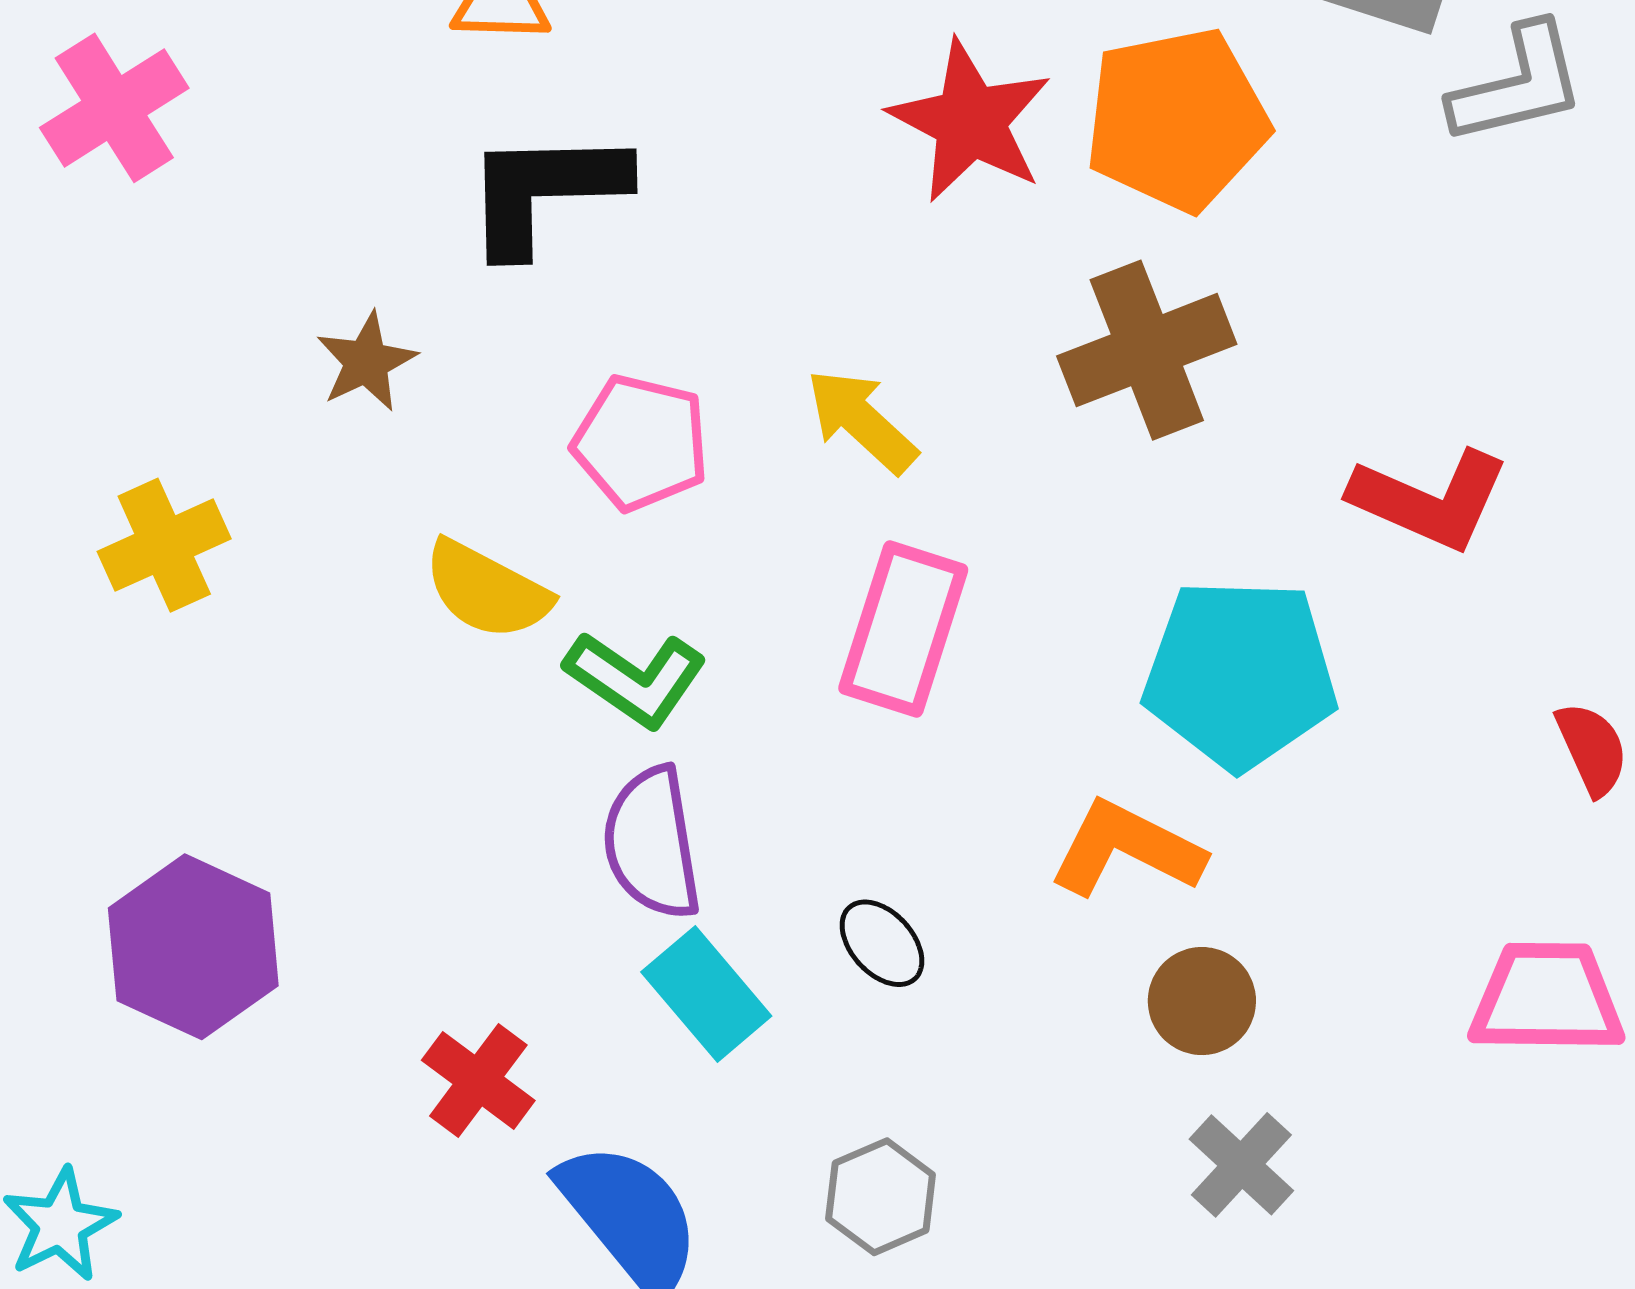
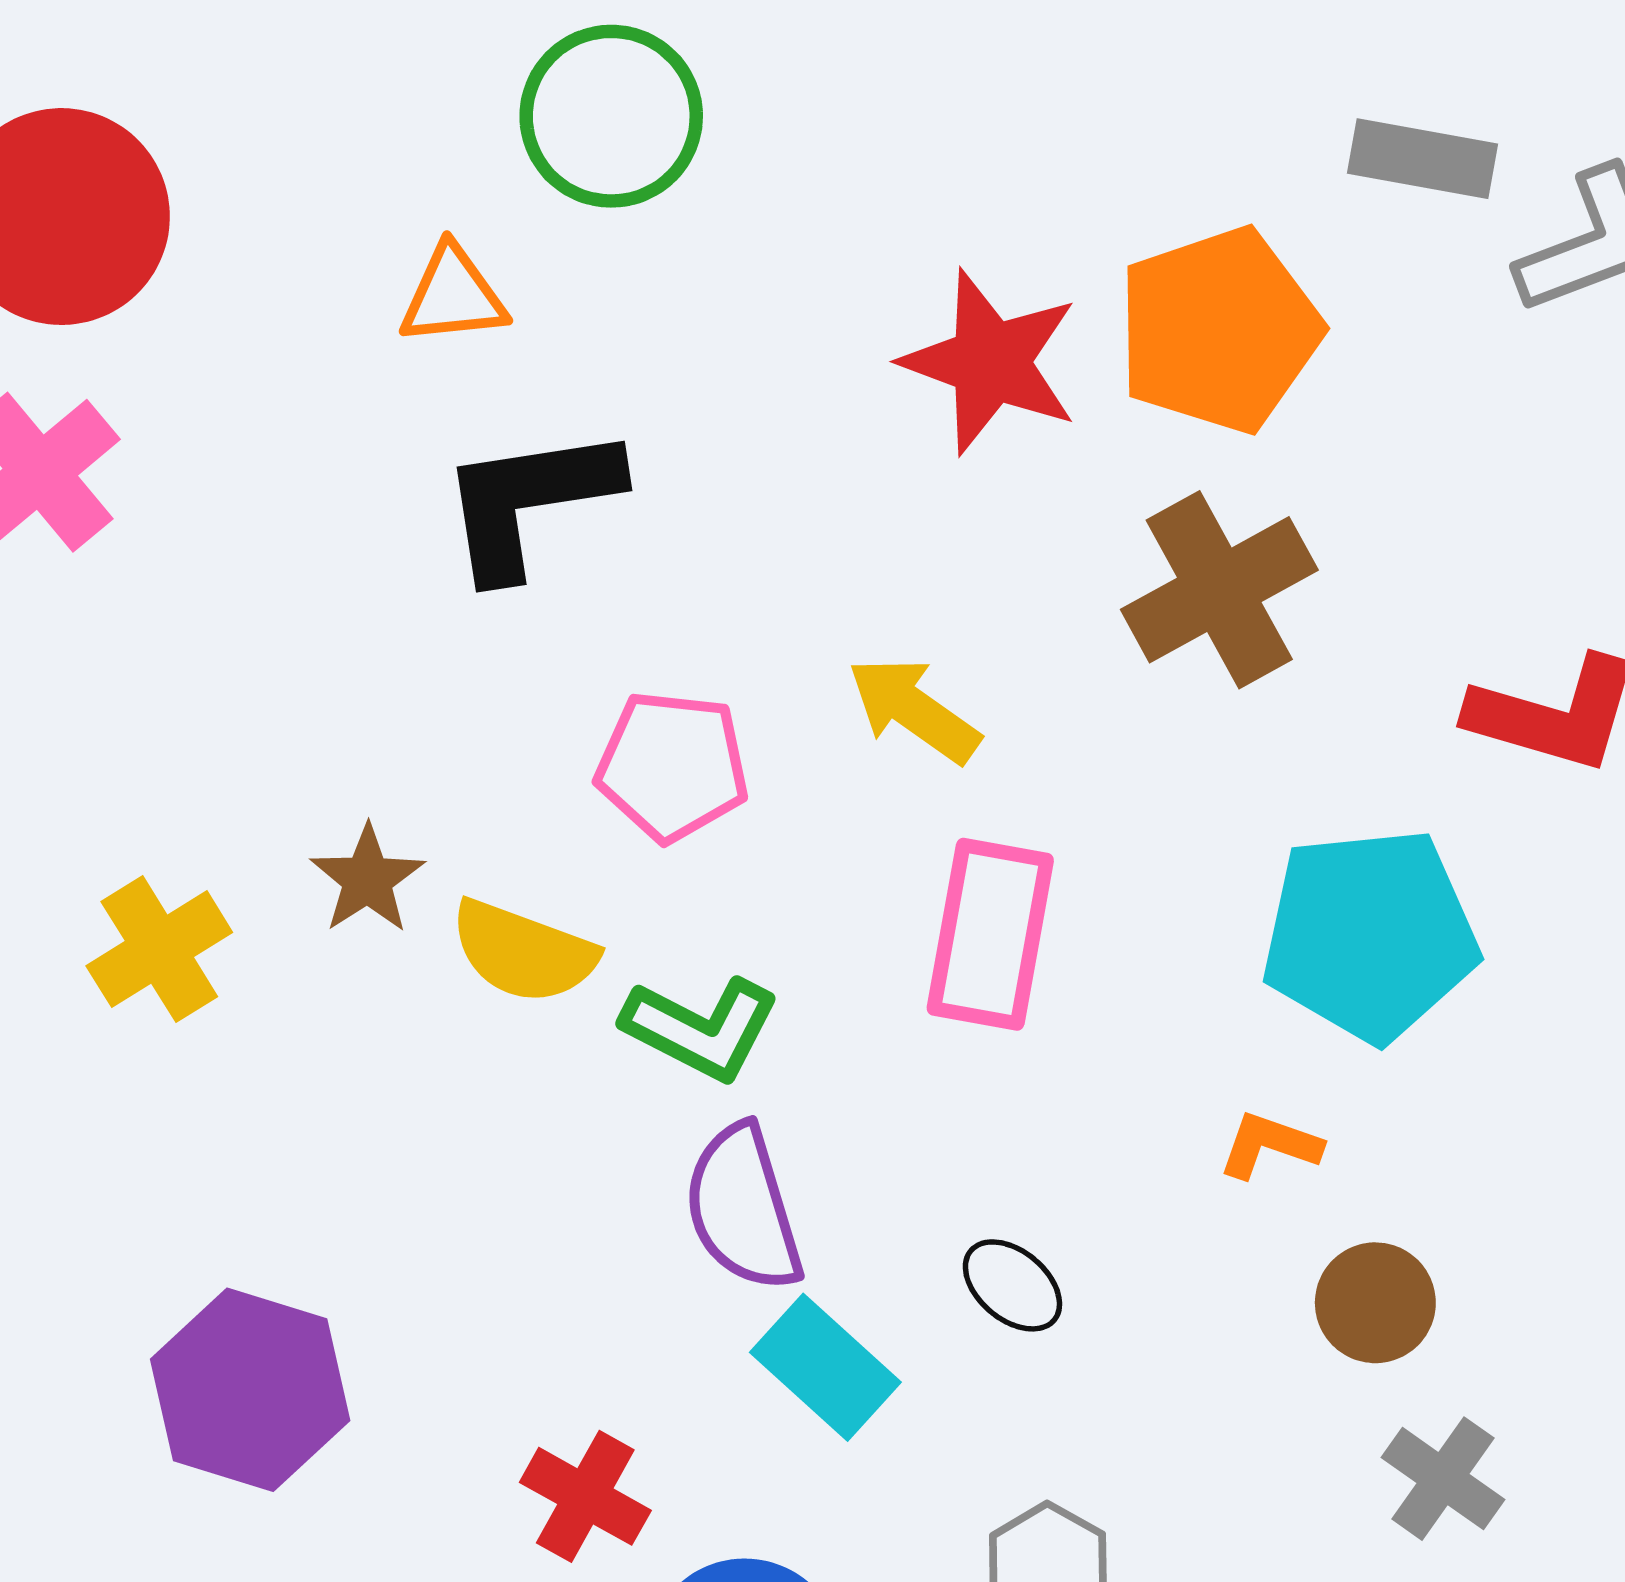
brown star: (366, 362) -> (367, 879), moved
orange L-shape: (1127, 849) -> (1270, 1145), size x0.6

